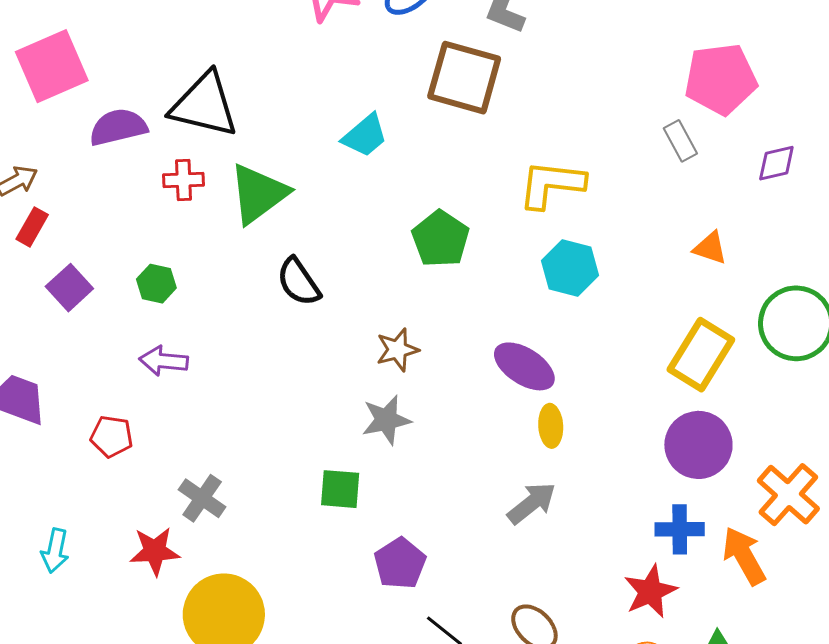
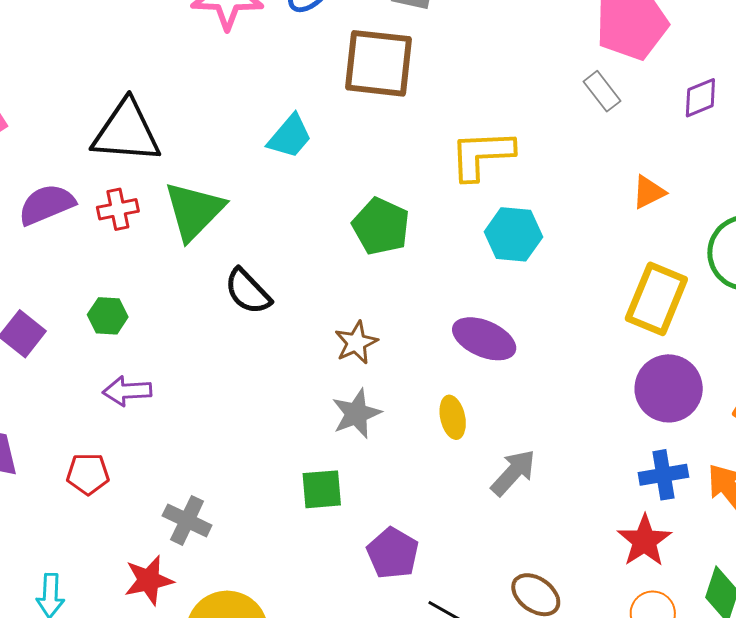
purple semicircle: (118, 127) -> (47, 204), moved
orange triangle: (710, 248) -> (649, 192), turned -36
yellow ellipse: (551, 426) -> (453, 417), moved

